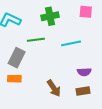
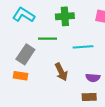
brown arrow: (54, 88) -> (61, 72), moved

